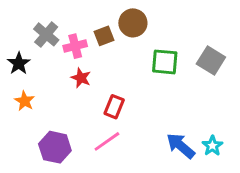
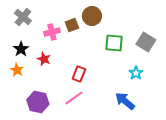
gray cross: (46, 34) -> (23, 17), moved
black star: (19, 63) -> (21, 49), moved
red star: (81, 78) -> (44, 59), moved
cyan star: (212, 146) -> (136, 73), moved

